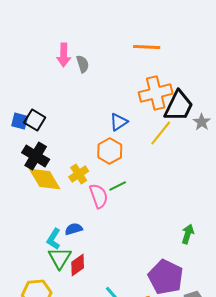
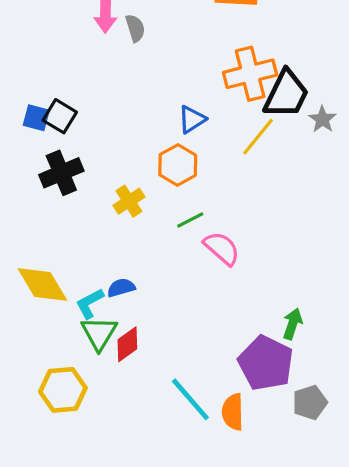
black cross: (36, 156) -> (61, 173), turned 36
yellow diamond: (45, 179) -> (42, 284), moved
pink semicircle: (99, 196) -> (222, 248), moved, turned -30
green arrow: (188, 234) -> (293, 324), moved
cyan L-shape: (54, 239) -> (90, 303), turned 30

